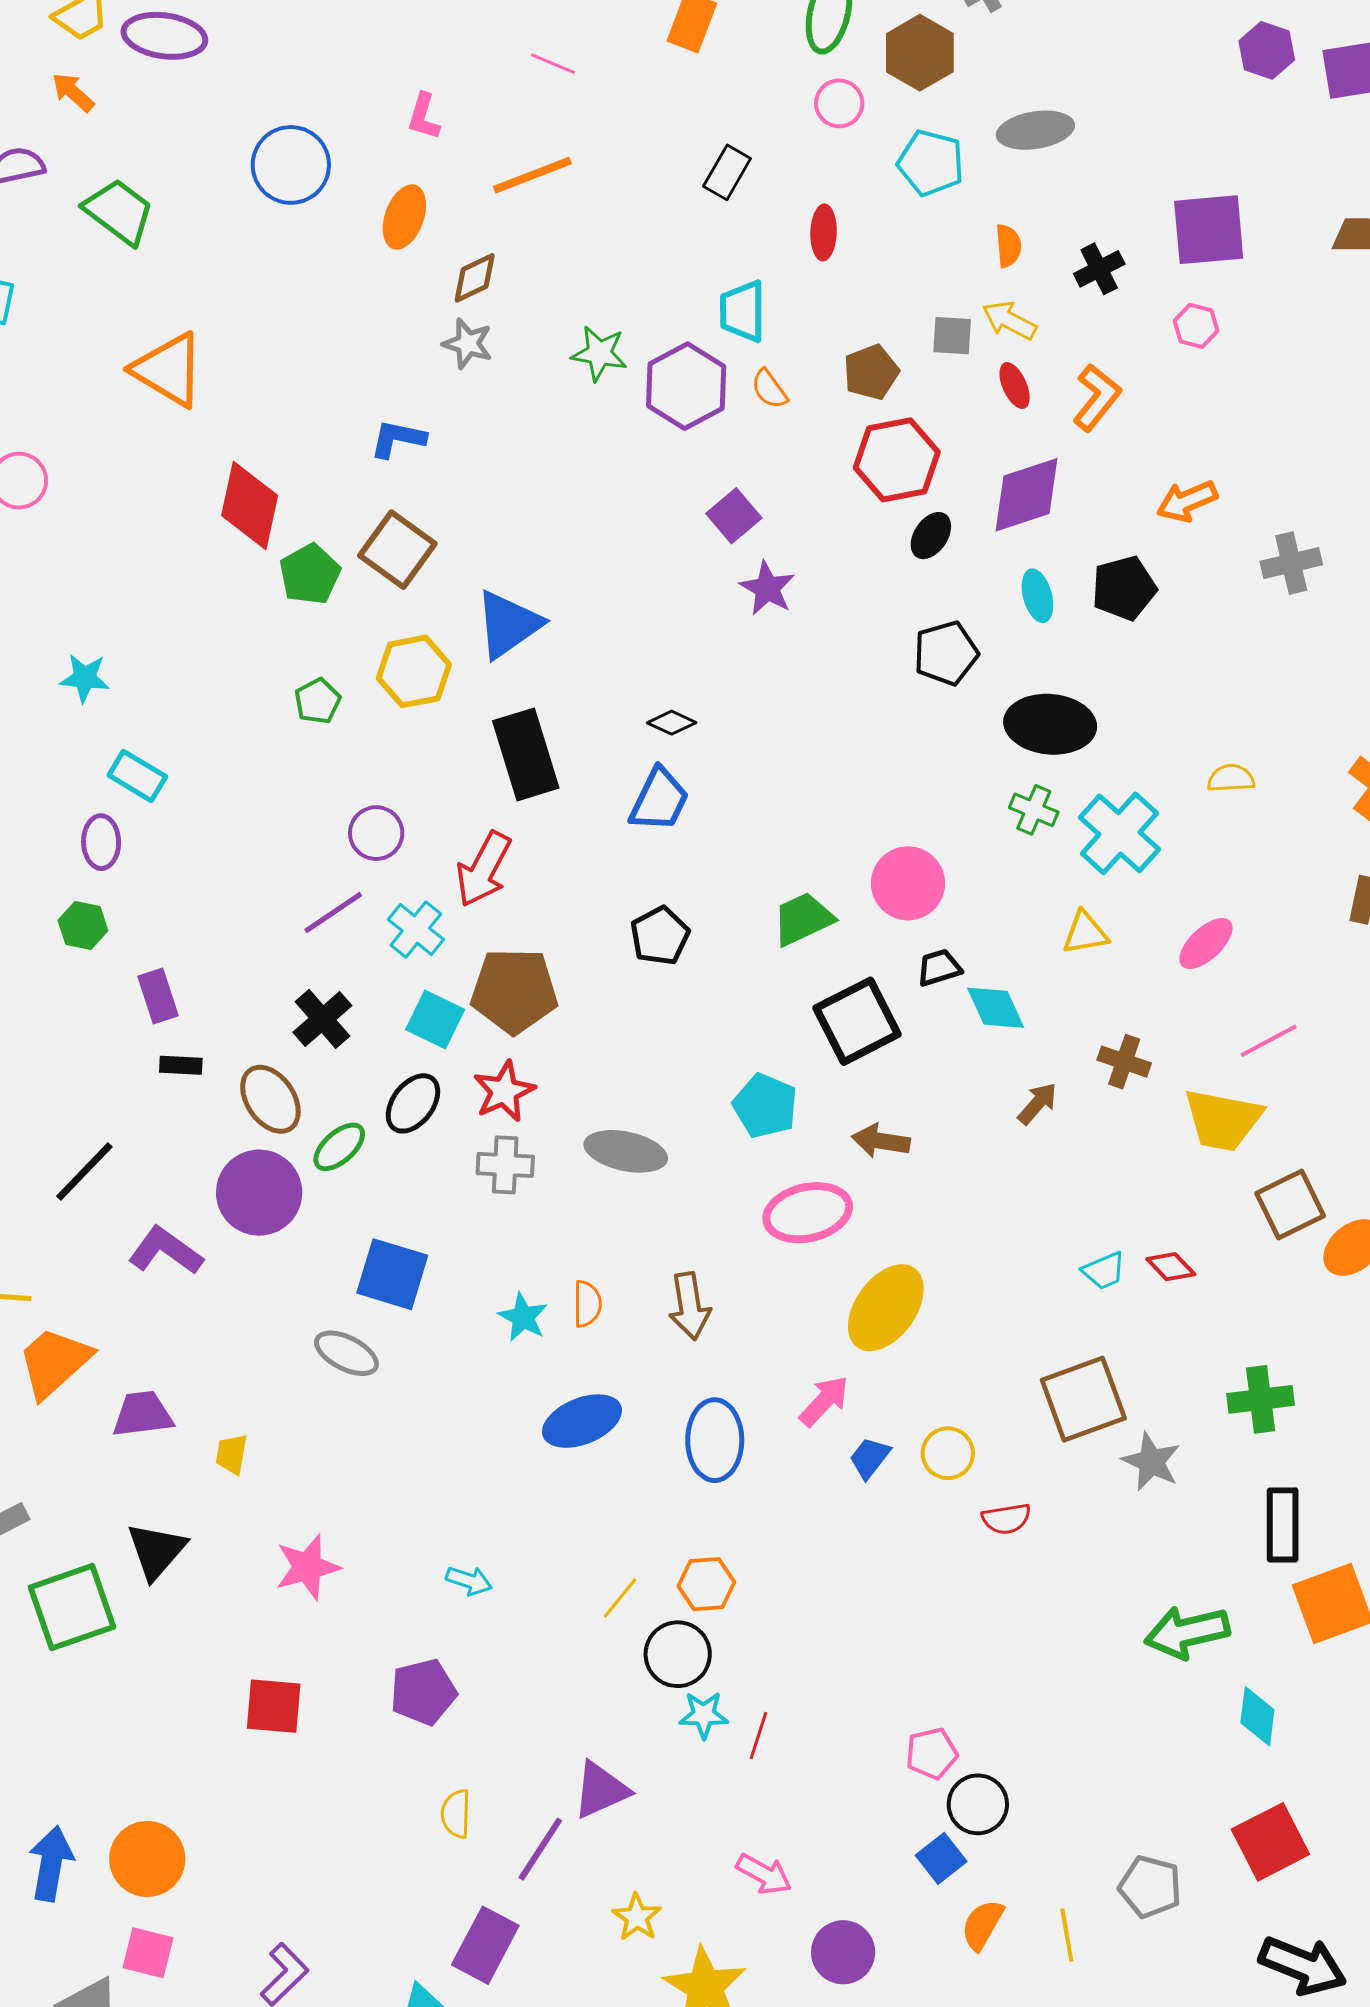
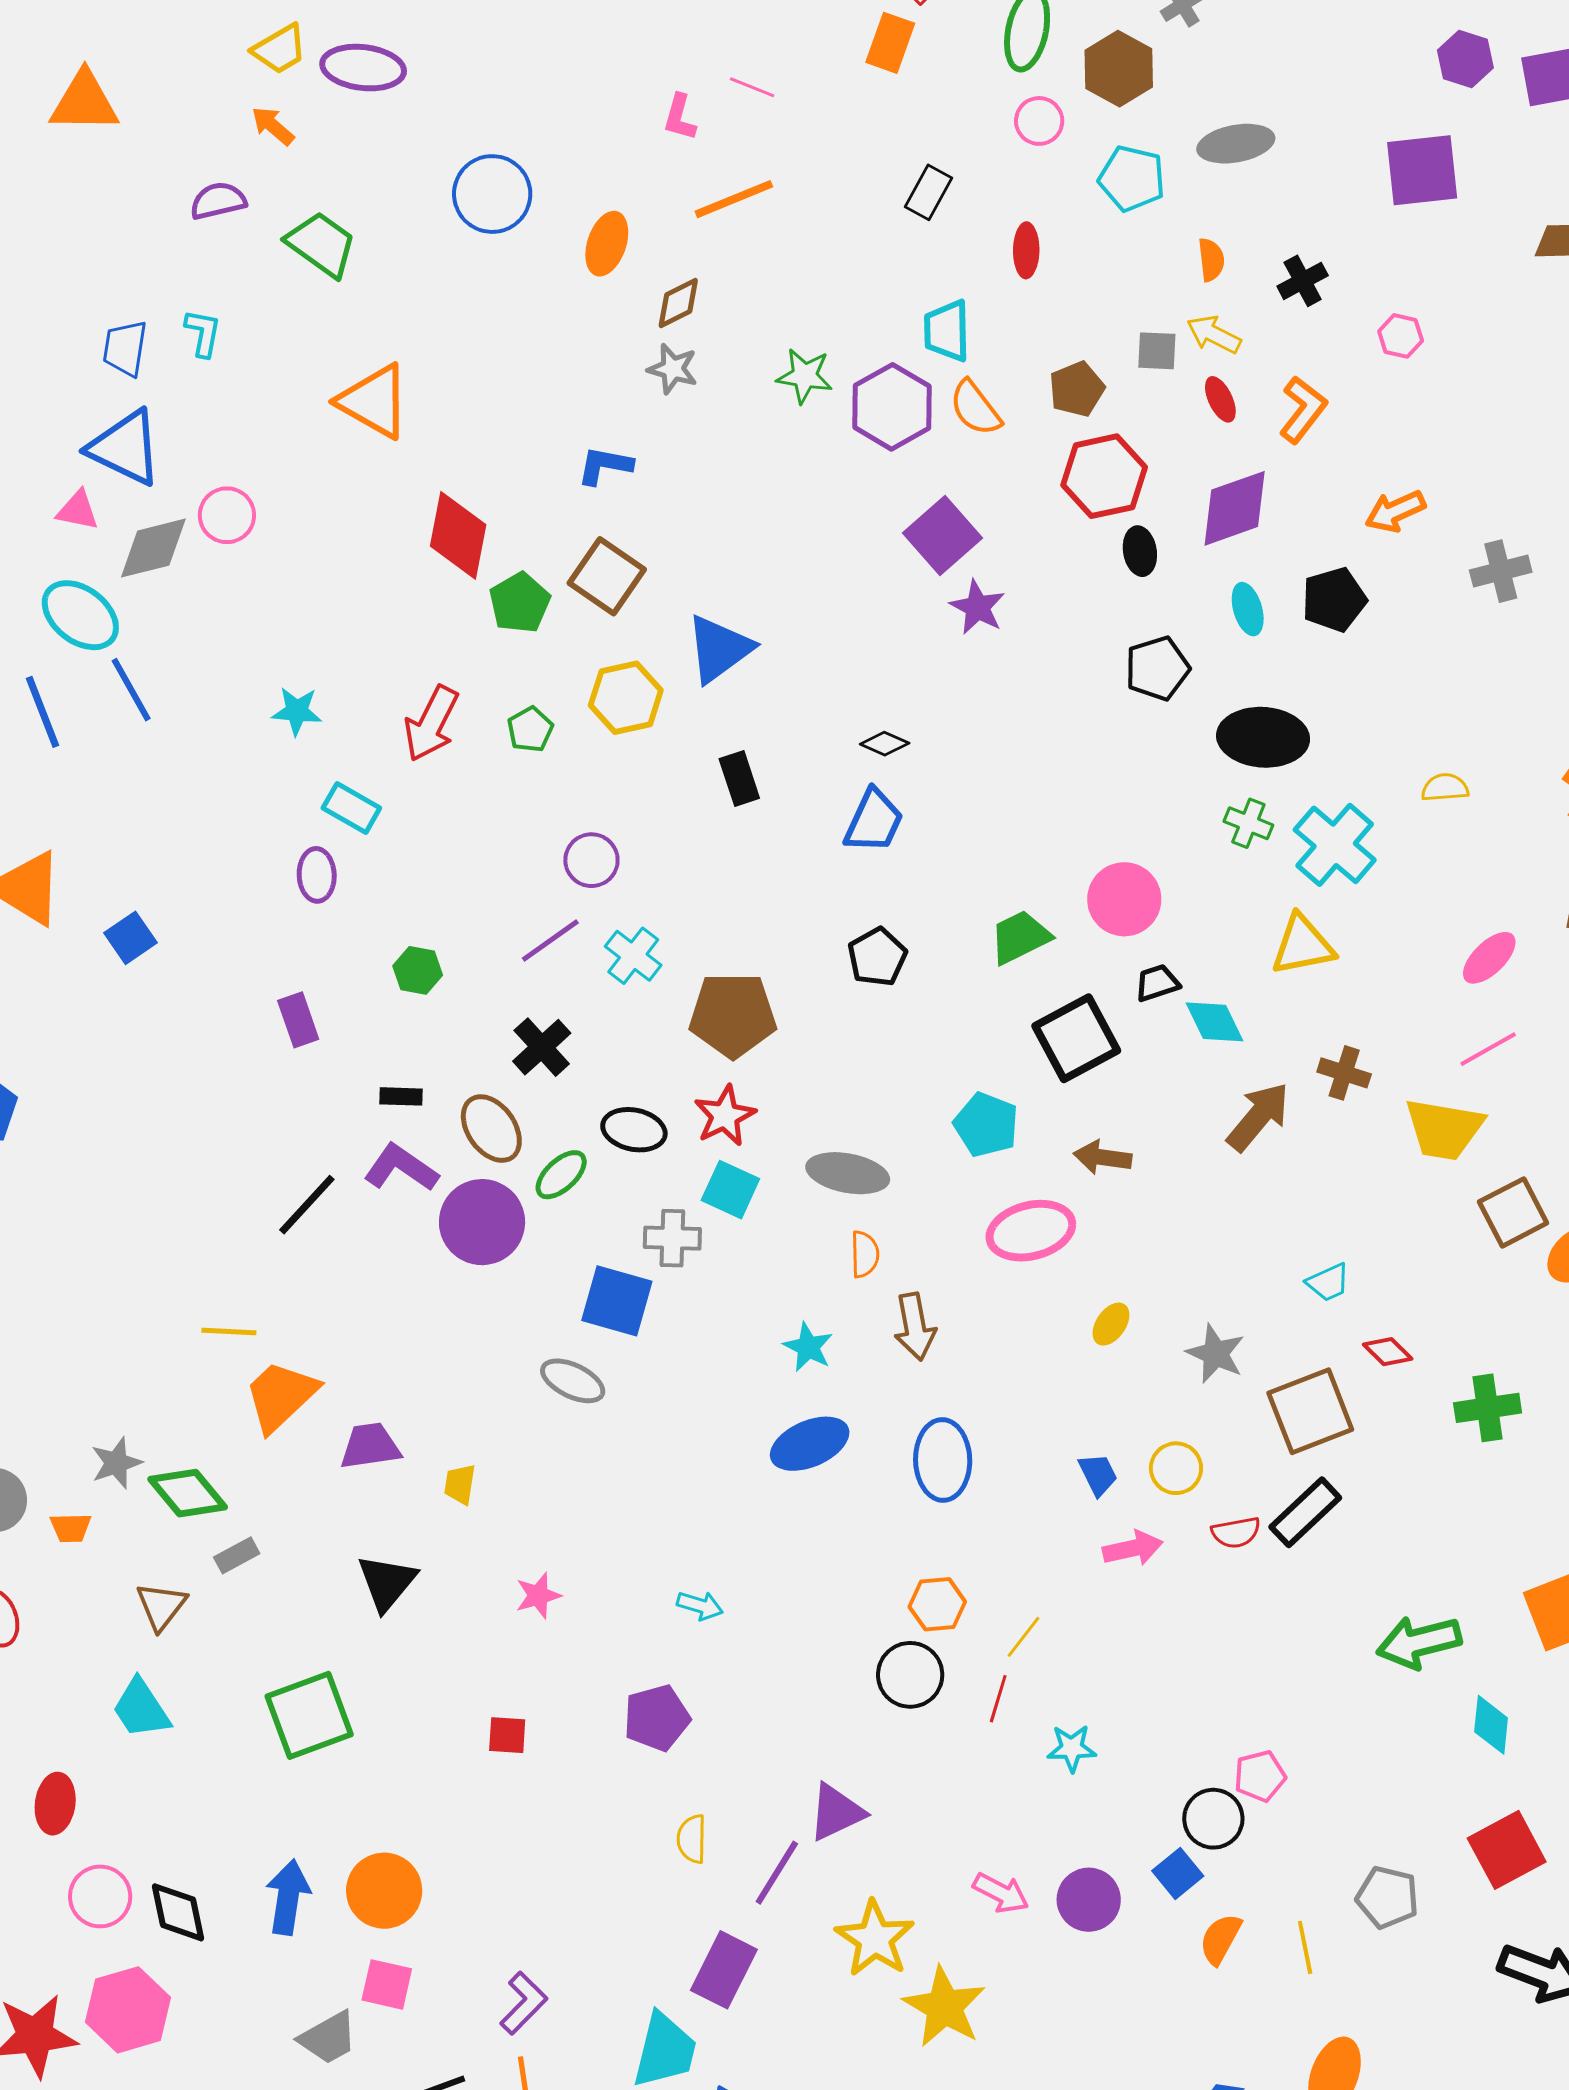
pink L-shape: (424, 117) -> (680, 117), moved
purple square: (1209, 230) -> (1422, 170), moved
orange semicircle: (769, 389) -> (975, 408), size x1.4
purple square: (734, 516) -> (942, 535), size x1.4
black ellipse: (931, 536) -> (1140, 551), turned -42
black rectangle: (526, 754) -> (739, 778), size x0.6
red arrow: (484, 869) -> (431, 724), moved
green hexagon: (83, 925) -> (418, 970), moved
yellow triangle: (1085, 933) -> (1303, 945), size x1.4
pink ellipse: (1206, 944) -> (1489, 958), moved
purple rectangle: (158, 996) -> (298, 1020), moved
cyan square: (435, 1019) -> (730, 1190), moved
black ellipse: (413, 1103) -> (634, 1130), turned 66
brown arrow: (1037, 1103) -> (1258, 1117), size x1.6
gray cross: (505, 1165) -> (672, 1238), moved
purple L-shape: (165, 1251) -> (401, 1168), moved
red diamond: (1171, 1267) -> (1388, 1352), moved
orange semicircle: (587, 1304) -> (865, 1254), moved
yellow ellipse: (886, 1308) -> (1111, 1324), size x0.5
cyan star: (523, 1317) -> (808, 1347), moved
pink arrow: (824, 1401) -> (1133, 1548), moved, turned 36
blue trapezoid: (870, 1458) -> (1098, 1475), turned 117
gray star: (1151, 1462) -> (1216, 1354), moved
black rectangle: (1283, 1525) -> (1305, 1512), moved, turned 48
pink star: (307, 1567) -> (538, 1596), size x0.7
yellow line: (620, 1598) -> (1023, 1637), moved
green square: (72, 1607) -> (309, 1715), moved
red square: (274, 1706) -> (507, 1735), size x0.7
cyan star: (704, 1715) -> (1072, 1748), moved
red line: (759, 1736) -> (998, 1699), moved
pink pentagon: (932, 1753) -> (1260, 1776), moved
yellow star: (637, 1917) -> (875, 1939), size x1.6
purple circle: (843, 1952) -> (1089, 1900), moved

